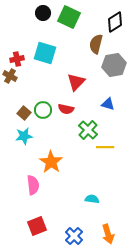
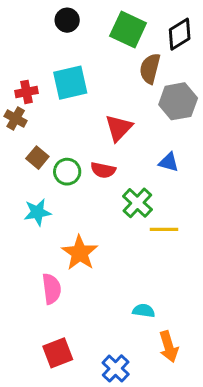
green square: (69, 17) -> (128, 29), moved
cyan square: (45, 53) -> (70, 83), turned -30
brown square: (24, 113) -> (37, 158), moved
orange arrow: (108, 234) -> (169, 347), moved

